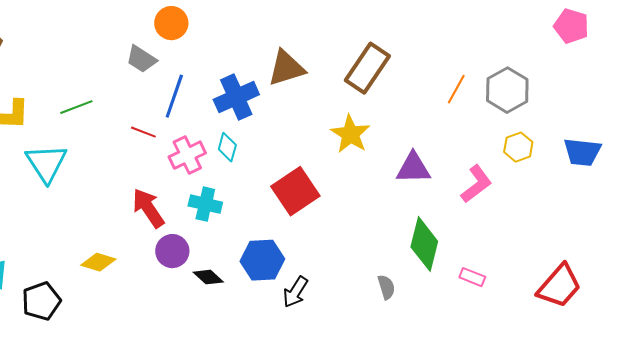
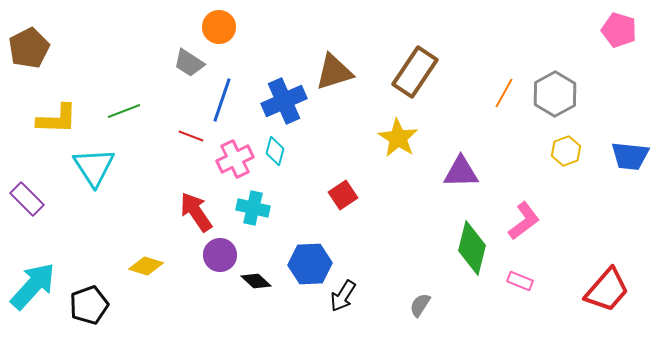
pink L-shape: (476, 184) -> (524, 221), moved
red square: (295, 191) -> (343, 195), size x0.6
gray semicircle: (386, 287) -> (420, 305), moved, turned -130

